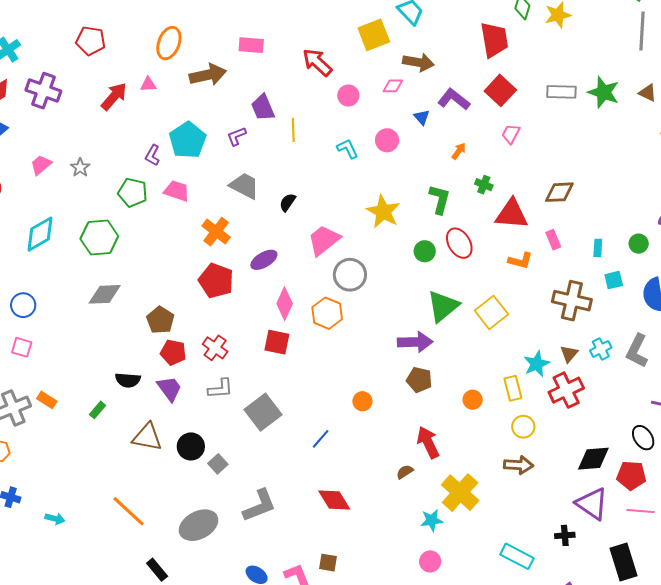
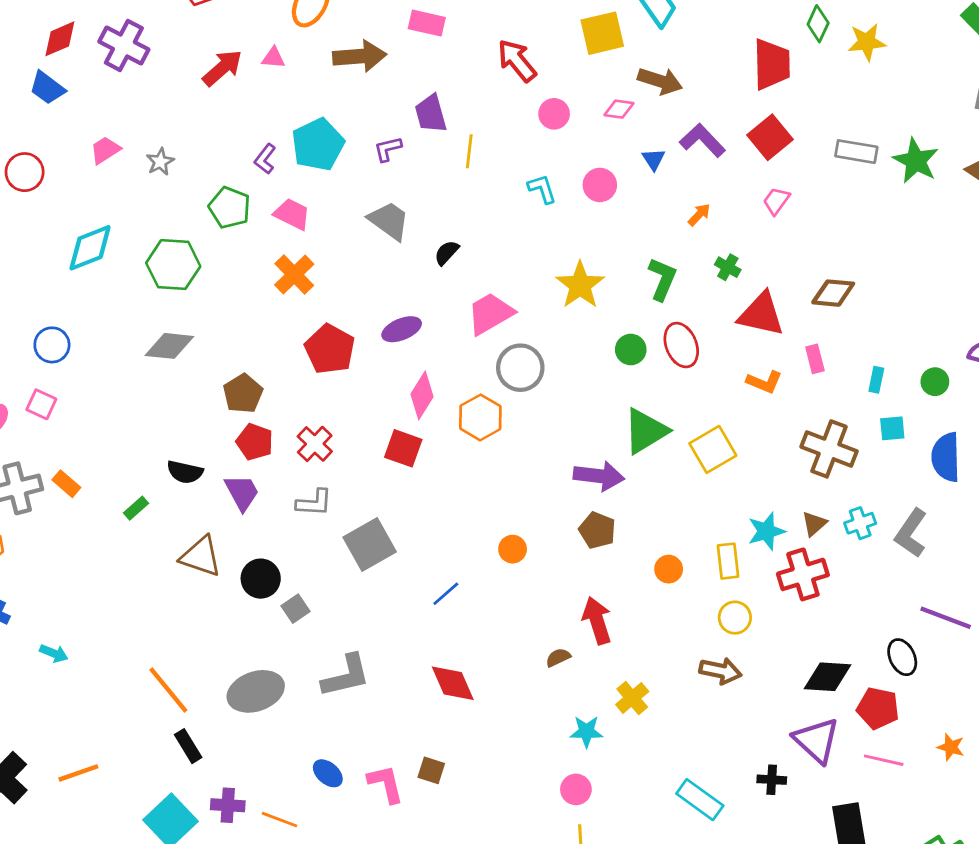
orange cross: (216, 232) -> (294, 275), moved
yellow cross: (460, 493) -> (632, 698), size x0.6
orange line: (129, 511) -> (168, 690), moved

